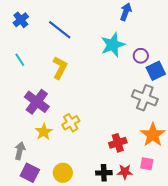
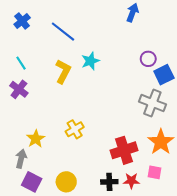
cyan star: (113, 45) -> (90, 61), moved, size x0.7
purple cross: (37, 102) -> (19, 89), moved, size x0.7
yellow star: (44, 132) -> (36, 139), moved
red cross: (118, 143) -> (124, 150), size x1.4

